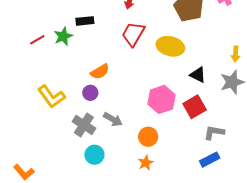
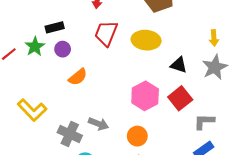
purple circle: (90, 93) -> (63, 49), moved

